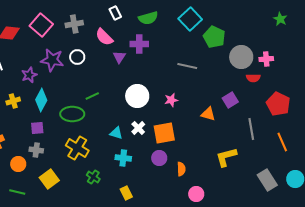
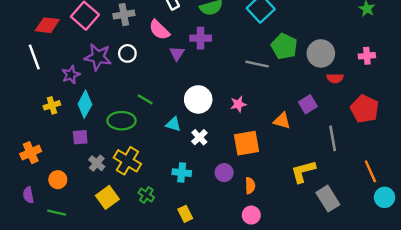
green pentagon: (214, 37) -> (284, 46), moved
pink cross: (266, 59) -> (367, 56), moved
green line: (92, 96) -> (145, 99), turned 56
cyan triangle: (116, 133) -> (173, 124), moved
orange square: (164, 133) -> (247, 143), moved
orange line: (282, 142) -> (370, 171), moved
gray cross: (36, 150) -> (97, 163), moved, turned 32
yellow square: (49, 179) -> (107, 197), moved
gray rectangle: (267, 180) -> (328, 199), moved
pink circle: (196, 194) -> (251, 215), moved

